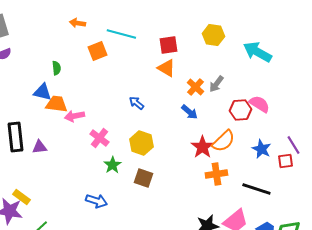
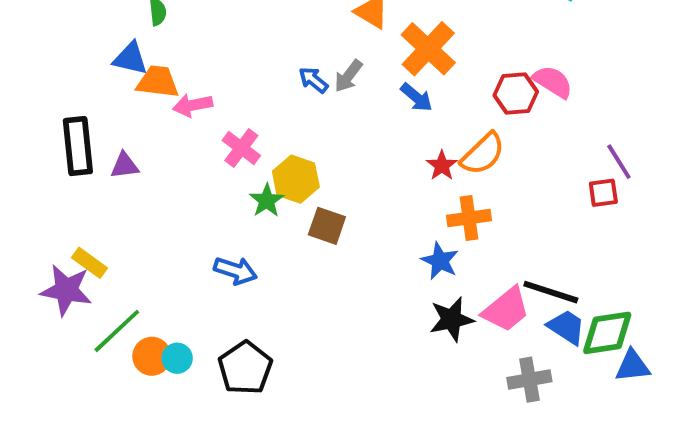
gray arrow: (216, 84) -> (348, 76), moved
orange cross: (195, 87) -> (428, 49), size x1.6
yellow hexagon: (141, 143) -> (296, 179), moved
red star: (202, 147) -> (442, 166), size x0.7
blue star: (261, 149) -> (440, 261), moved
black line: (256, 189) -> (551, 292), moved

